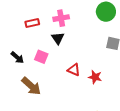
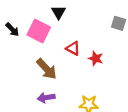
pink square: (41, 57) -> (39, 31), size x1.5
brown arrow: (31, 86) -> (47, 69), moved

